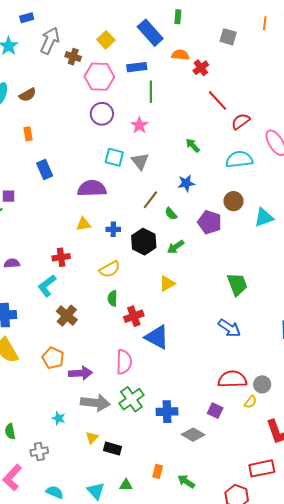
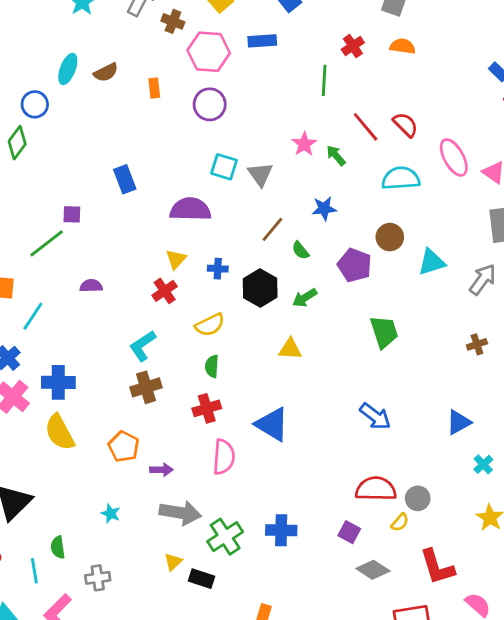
orange semicircle: (180, 55) -> (403, 46), moved
green line: (151, 92) -> (324, 80), moved
red line: (218, 100) -> (366, 127), moved
red semicircle: (241, 121) -> (406, 125), turned 78
pink star: (139, 125) -> (304, 144), moved
orange rectangle: (28, 134) -> (154, 88), moved
yellow triangle: (83, 224) -> (176, 259), turned -42
red cross: (61, 257) -> (165, 291), moved, turned -30
purple semicircle: (12, 263) -> (91, 286), moved
yellow triangle: (167, 284) -> (290, 349), turned 30
green trapezoid: (237, 284) -> (384, 332), moved
cyan L-shape: (47, 286) -> (143, 346), moved
brown cross: (67, 316) -> (146, 387), turned 30
red cross: (134, 316) -> (207, 408), moved
purple arrow: (80, 373) -> (161, 470), size x0.7
green cross: (131, 399) -> (225, 537), moved
cyan star: (59, 418) -> (111, 514), moved
gray diamond: (193, 435) -> (373, 570), moved

